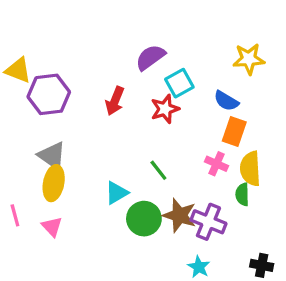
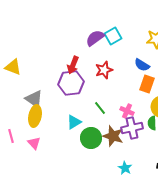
yellow triangle: (18, 70) -> (13, 67), moved
cyan square: (179, 83) -> (113, 36), moved
purple hexagon: (49, 94) -> (71, 83), moved
pink cross: (216, 164) -> (127, 111), moved
purple cross: (208, 222) -> (132, 128), moved, turned -35

